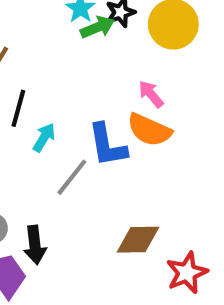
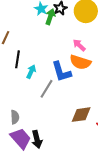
green arrow: (97, 27) -> (50, 17), turned -42
black arrow: (35, 245) -> (37, 139), moved

